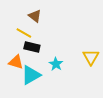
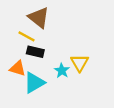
brown triangle: (35, 16) -> (39, 18), size x1.5
yellow triangle: (91, 57) -> (80, 63), moved

